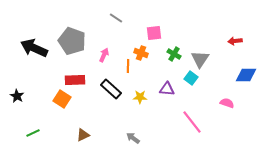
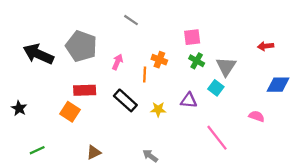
pink square: (154, 33) -> (192, 37), moved

